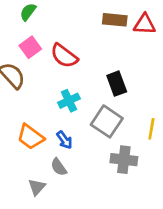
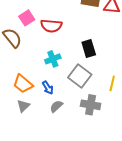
red semicircle: (64, 56) -> (51, 26), turned -35
gray semicircle: (59, 167) -> (56, 106), moved, turned 80
gray triangle: (37, 187) -> (23, 106), moved

